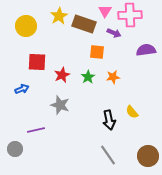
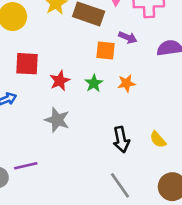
purple arrow: (114, 33) -> (128, 37), moved
yellow semicircle: (132, 112) -> (158, 140), moved
purple line: (36, 130) -> (26, 166), moved

